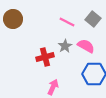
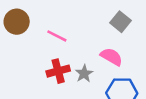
pink line: (67, 22) -> (57, 36), moved
gray star: (65, 46) -> (84, 74), moved

